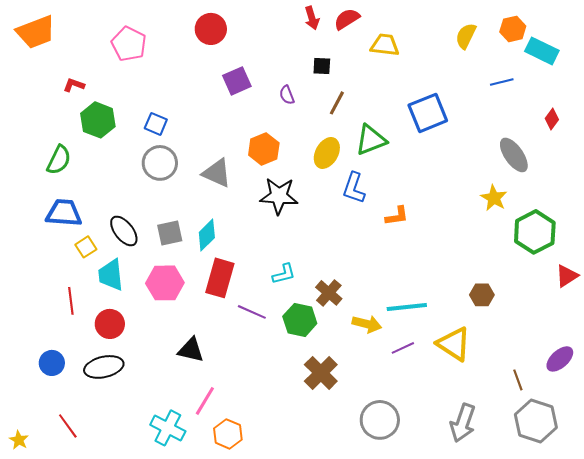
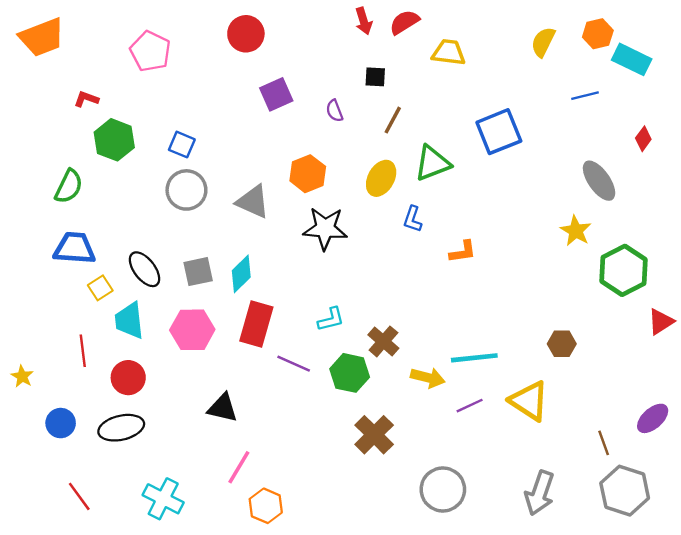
blue L-shape: (354, 188) -> (413, 219), size x0.7
cyan cross: (168, 428) -> (163, 499), moved
yellow star: (19, 440) -> (22, 376), moved

